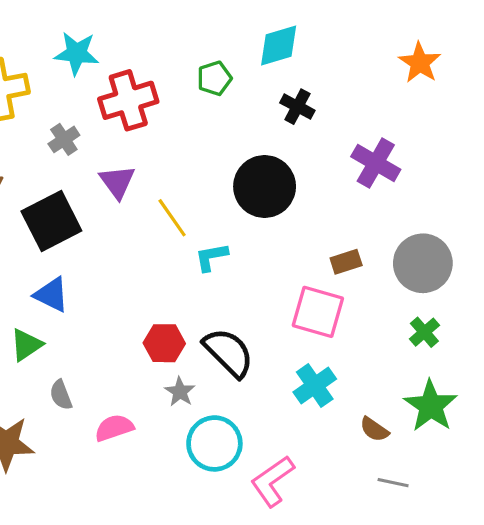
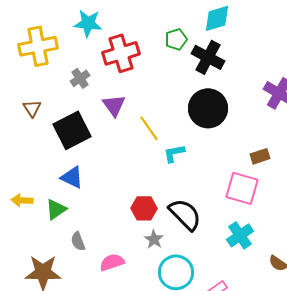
black cross: (297, 107) -> (208, 57), moved, size x1.5

